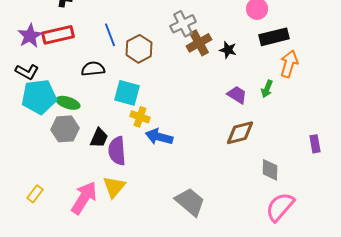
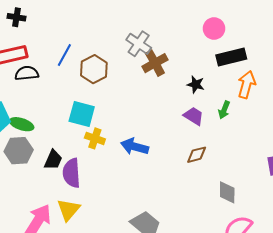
gray cross: (183, 24) -> (139, 44), turned -30
blue line: (110, 35) -> (64, 55), turned 50
black star: (228, 50) -> (196, 84), moved
black semicircle: (93, 69) -> (27, 73), moved
brown diamond: (240, 133) -> (197, 155), size x0.7
blue arrow: (159, 137) -> (135, 147), moved

